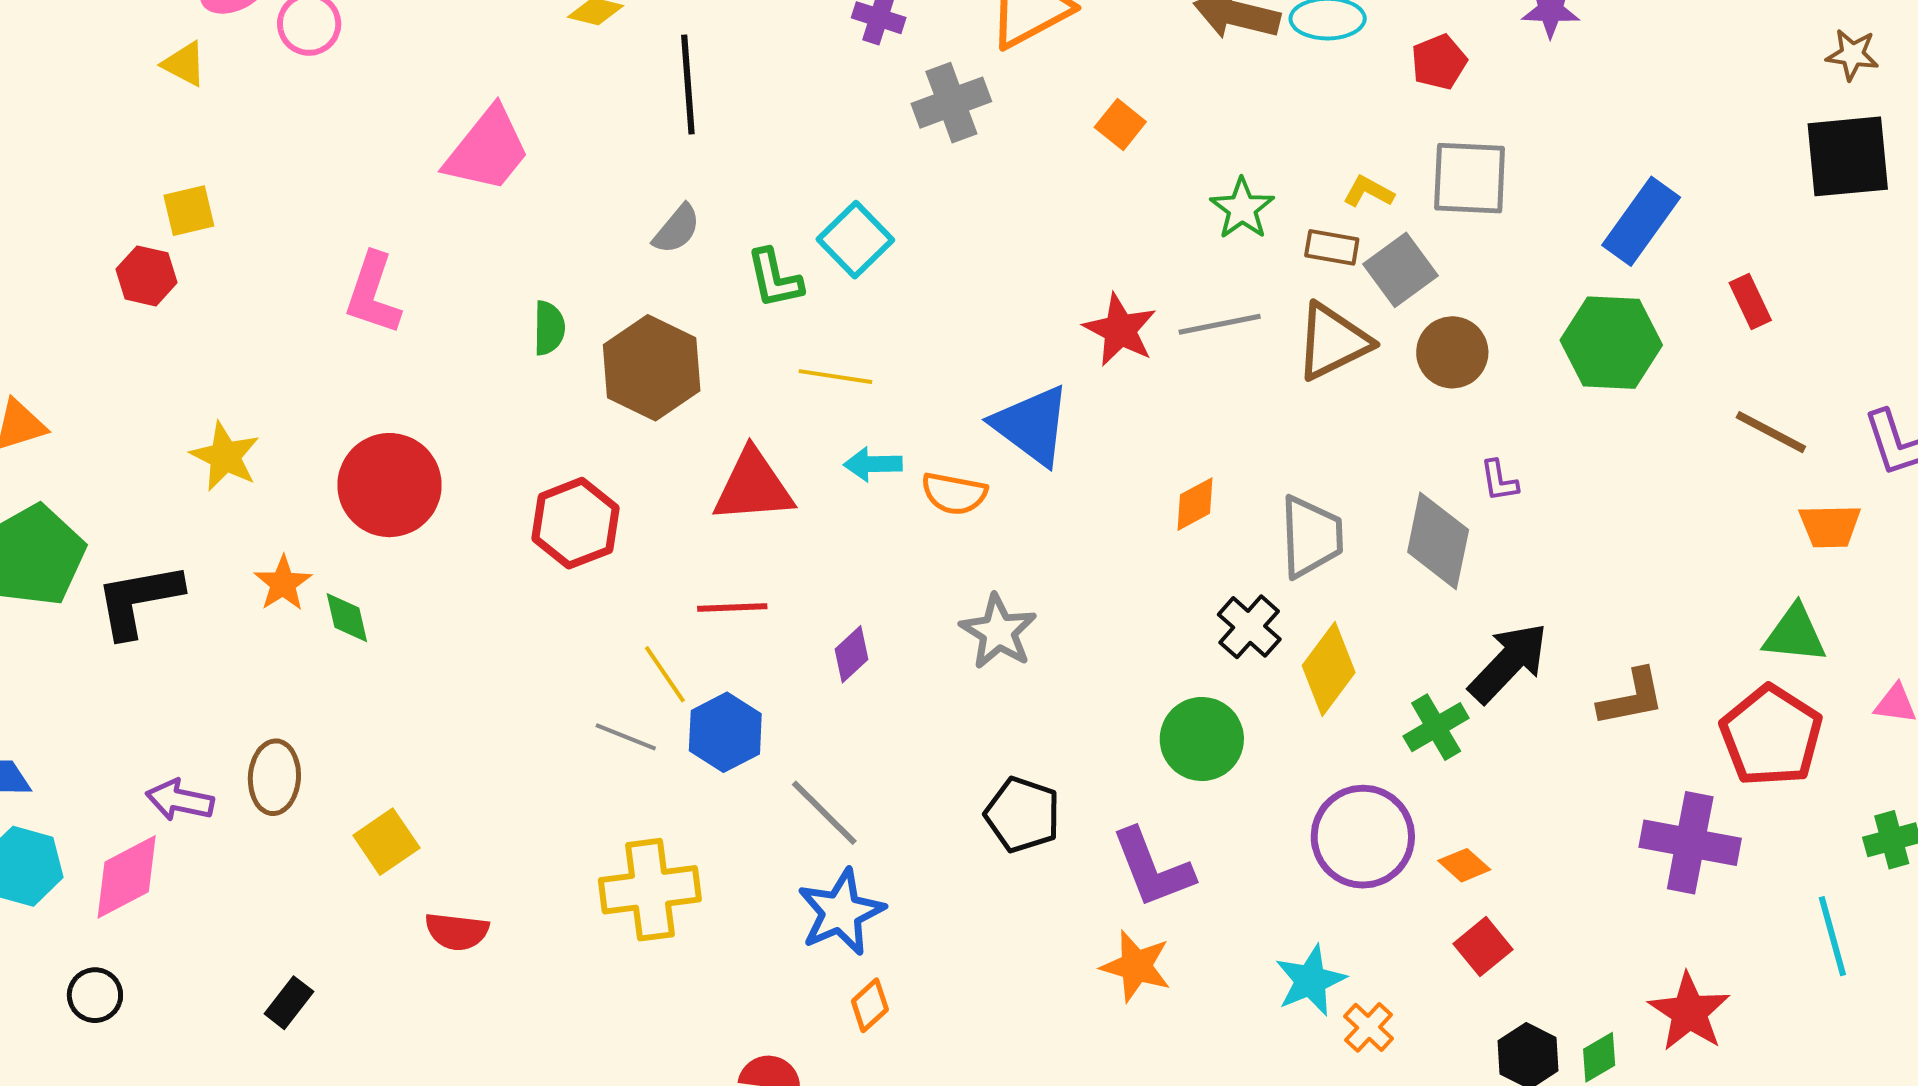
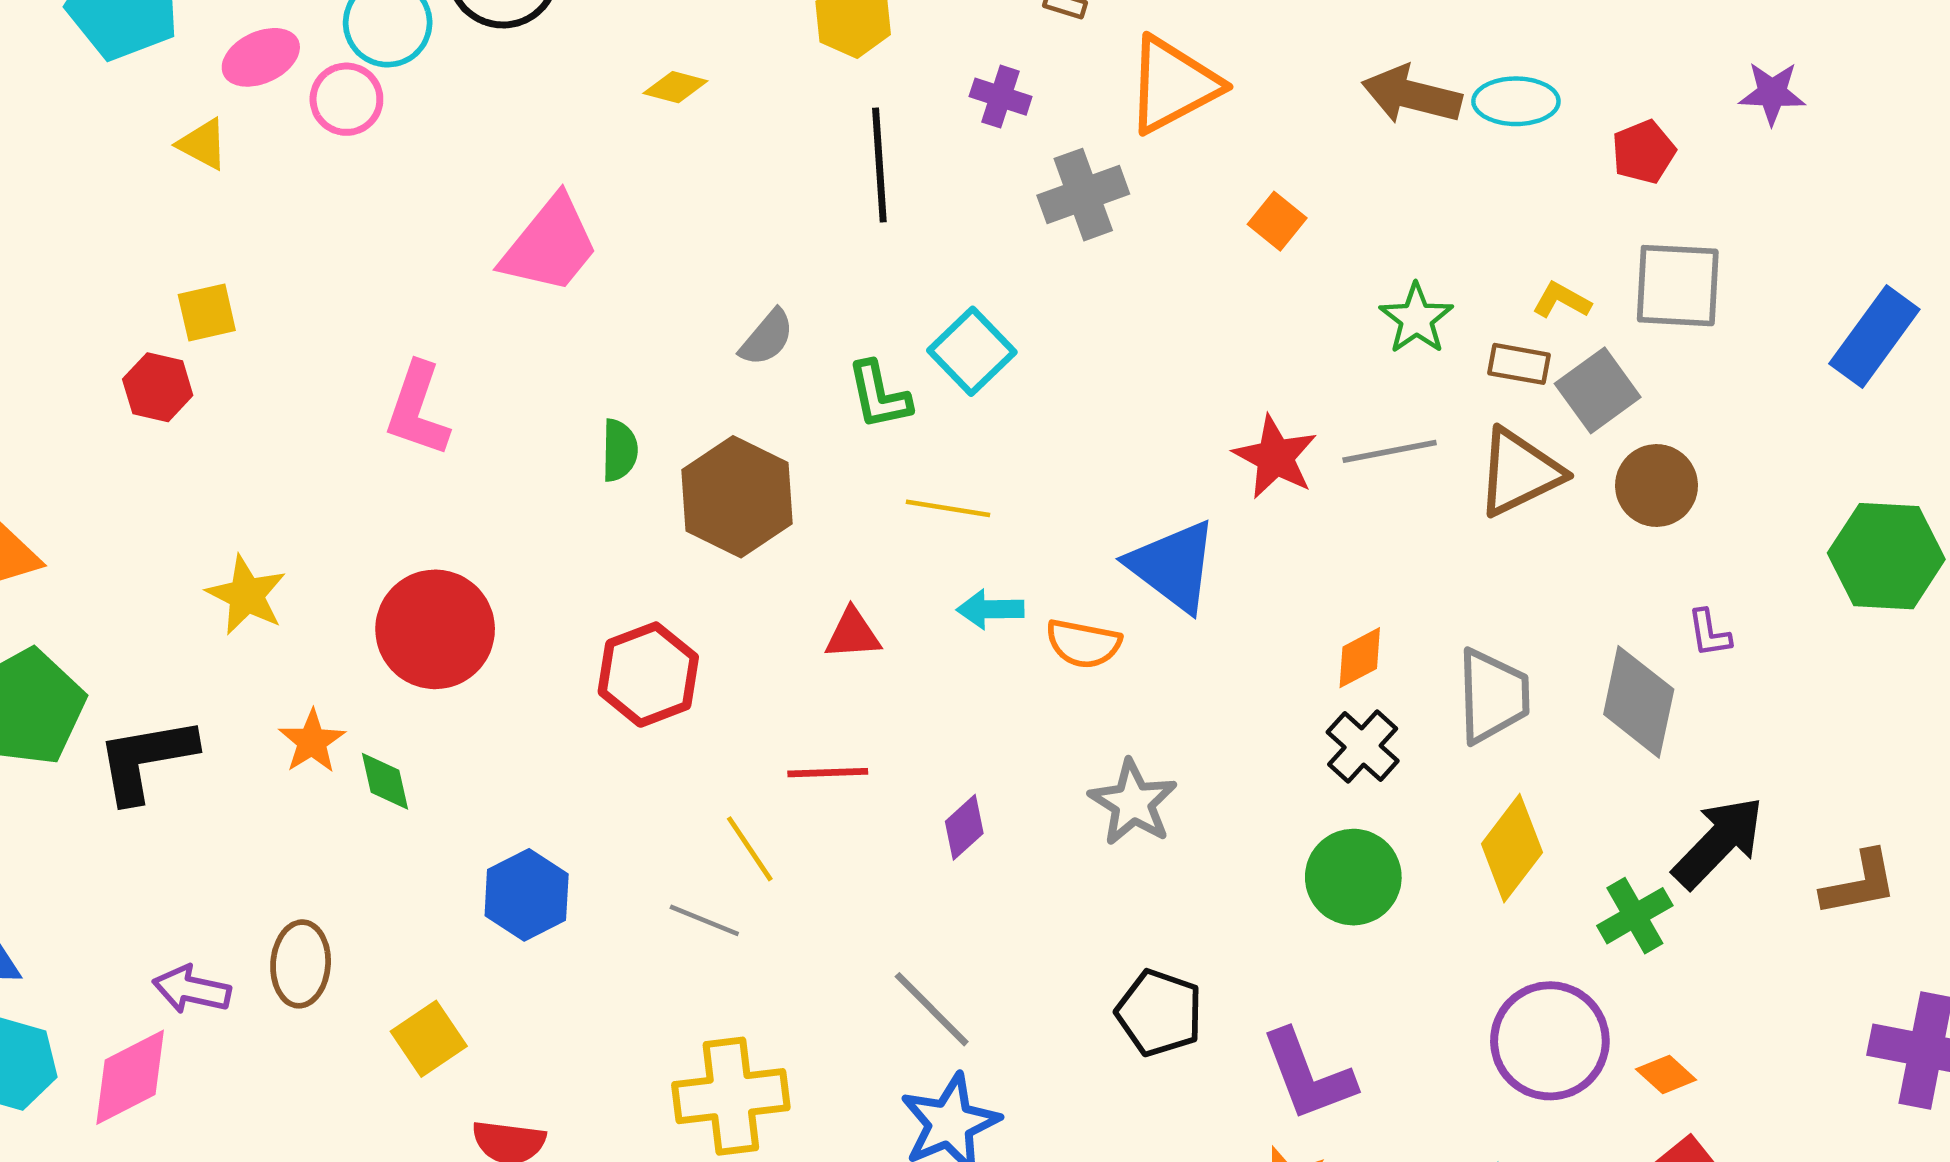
black line: (688, 84) -> (879, 165), moved
green hexagon: (1611, 343) -> (1886, 556), moved
red triangle: (753, 487) -> (853, 634), size x0.6
black cross: (1249, 627) -> (1363, 746), moved
blue hexagon: (725, 732) -> (527, 895), moved
green circle: (1202, 739) -> (1353, 877), moved

